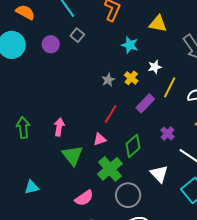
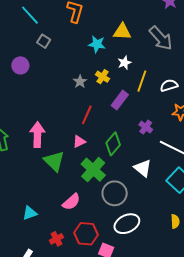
yellow triangle: (158, 24) -> (122, 32), moved
purple circle: (51, 44) -> (20, 65), moved
pink arrow: (59, 127) -> (37, 135), size x1.4
cyan triangle: (32, 187) -> (30, 213), moved

